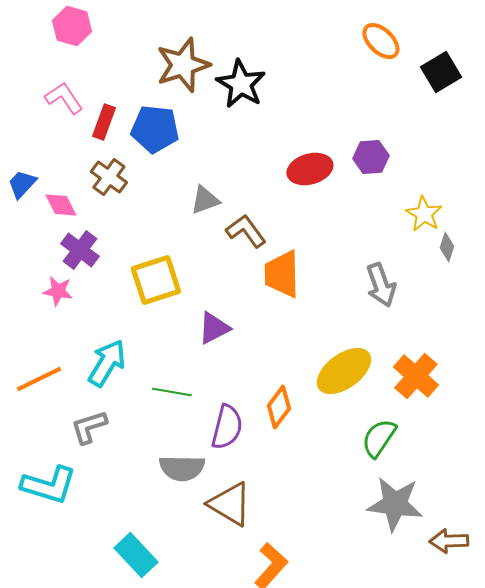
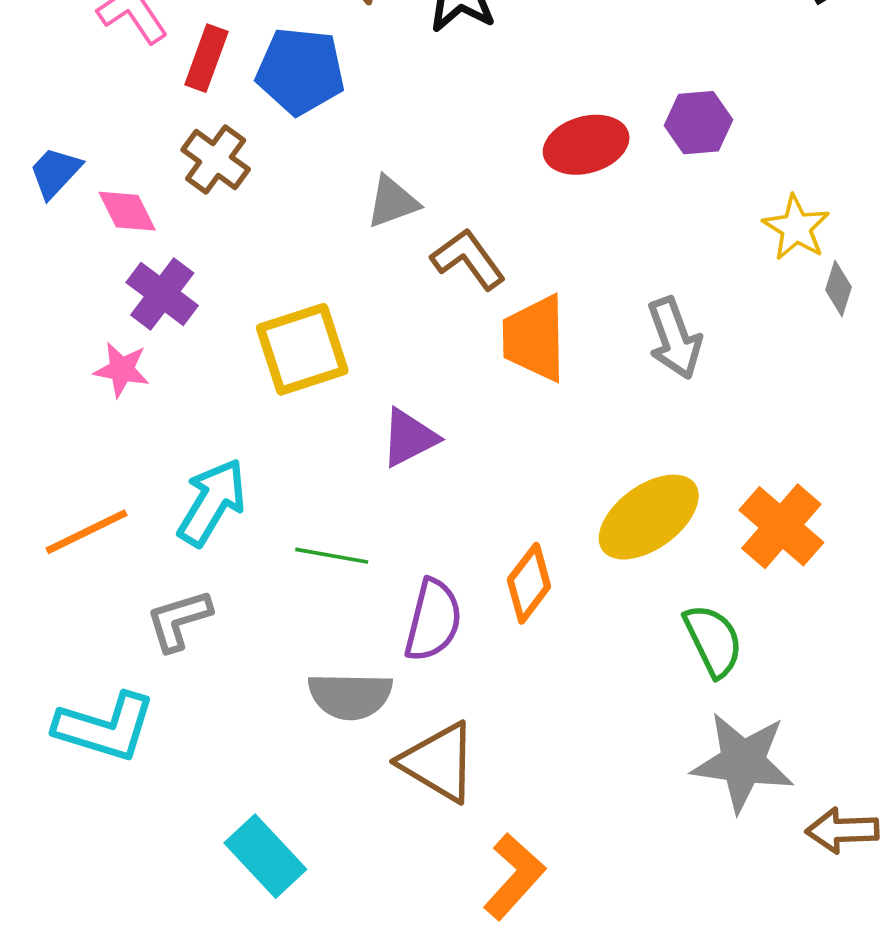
gray arrow: (381, 285) -> (674, 338), moved
green semicircle: (379, 438) -> (713, 640), turned 120

